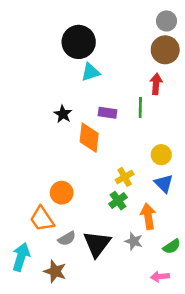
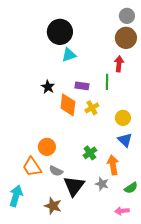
yellow cross: (125, 177) -> (92, 108), moved
gray semicircle: (67, 239) -> (56, 171), moved, turned 56
brown star: (55, 271) -> (53, 206), moved

